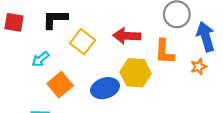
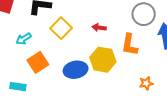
red arrow: (127, 36) -> (99, 28), size x0.6
orange star: (199, 67) -> (146, 83), moved

